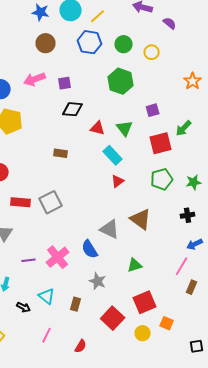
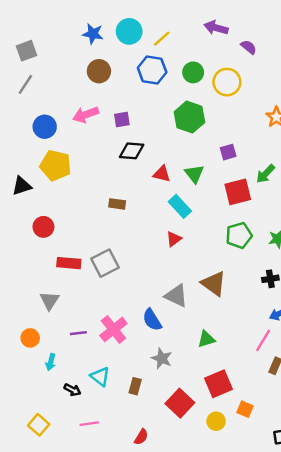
yellow circle: (152, 52) -> (227, 82), size x1.5
red triangle: (118, 181) -> (174, 239), moved
pink line: (47, 335) -> (89, 424), moved, turned 56

